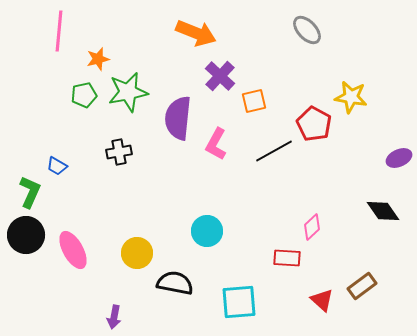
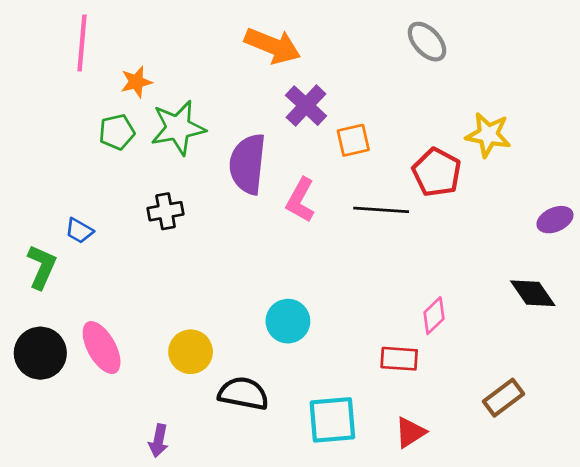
black line: (274, 151) -> (381, 210), turned 33
black circle: (26, 235) -> (40, 353), moved
red triangle: (322, 300) -> (410, 432), moved, turned 45

